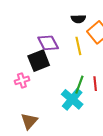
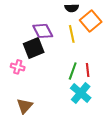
pink cross: (22, 80) -> (18, 67), turned 32
cyan cross: (72, 99) -> (81, 93), moved

